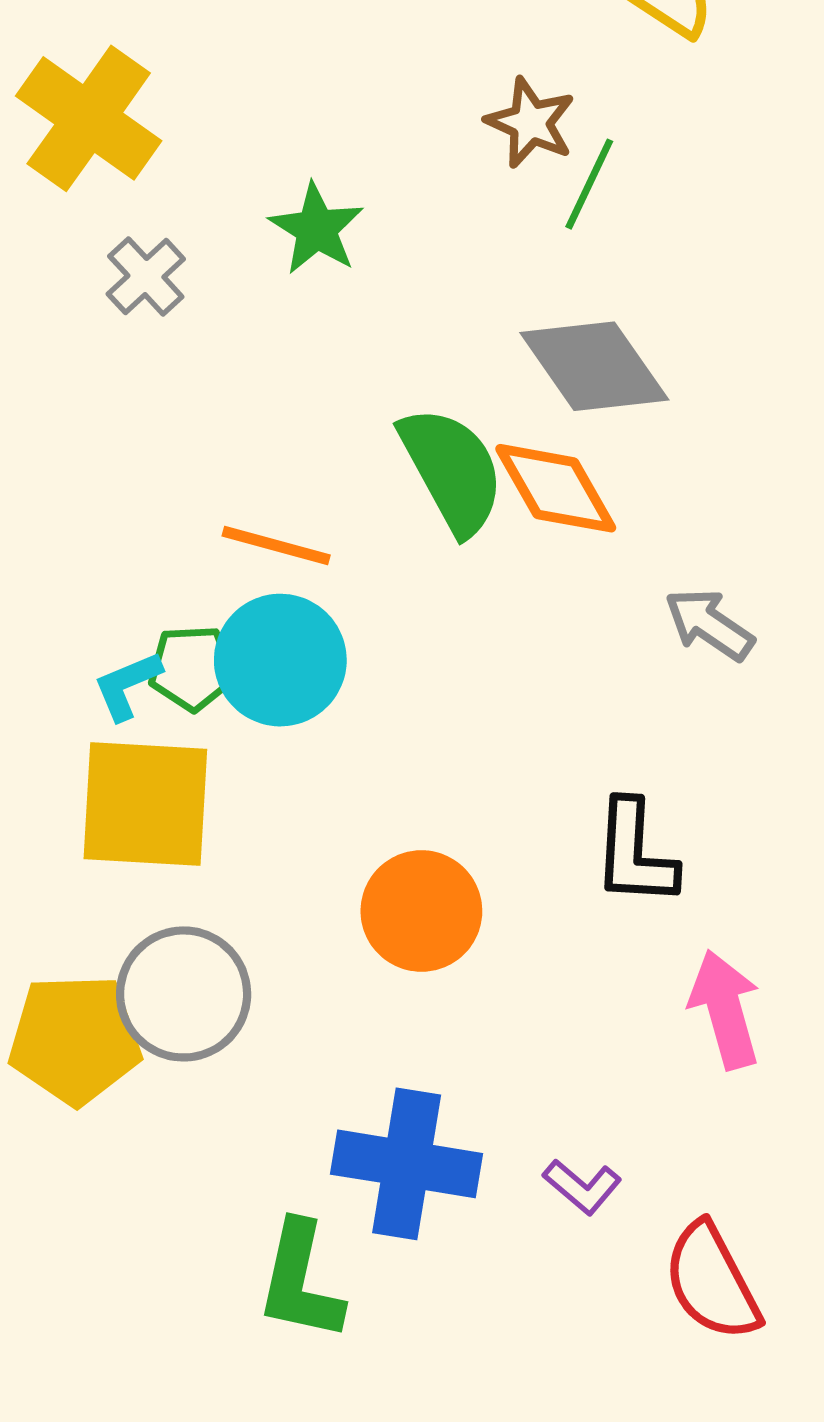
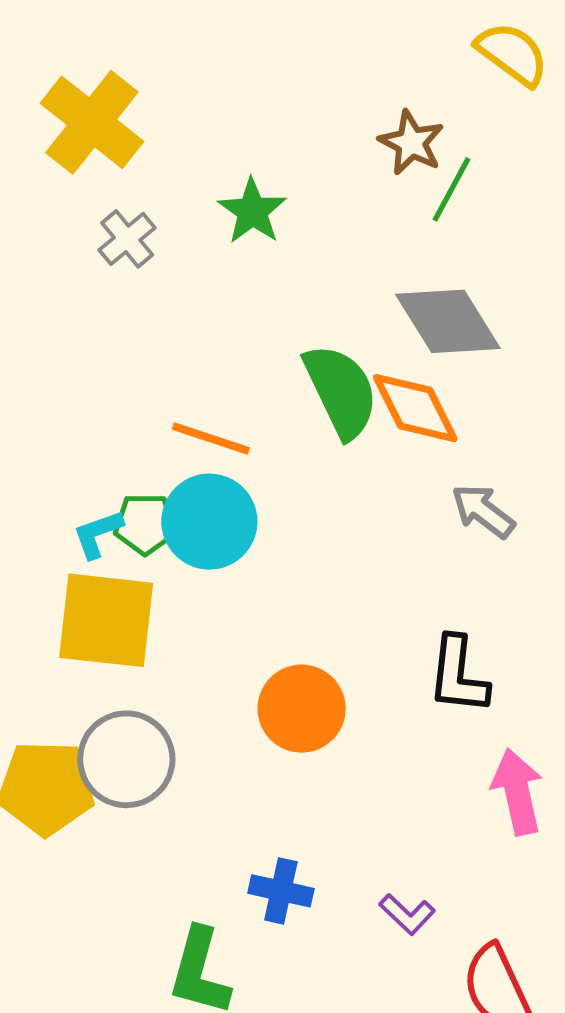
gray arrow: (709, 624) -> (483, 511), moved
blue cross: (407, 1164) -> (281, 891), size x0.6

